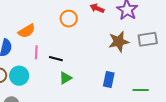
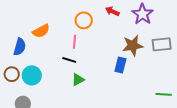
pink line: (36, 52) -> (75, 42), moved
blue rectangle: (109, 80) -> (120, 65), moved
green line: (141, 90) -> (164, 94), moved

